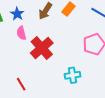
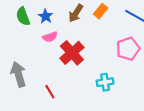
pink semicircle: (21, 33) -> (50, 37), turned -96

